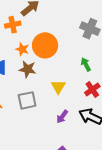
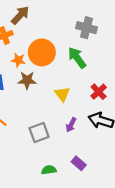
green arrow: (86, 64) -> (77, 58), moved, size x1.5
gray square: (27, 100) -> (39, 133), moved

